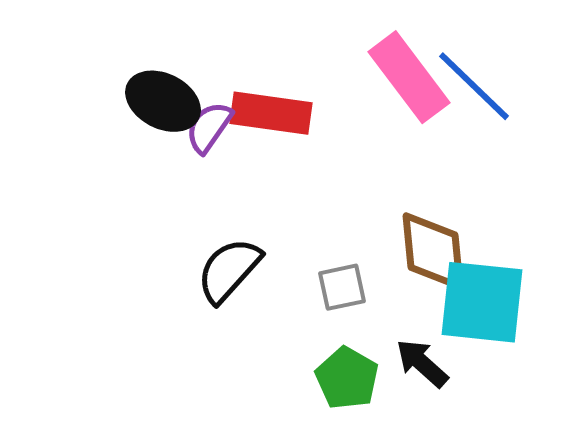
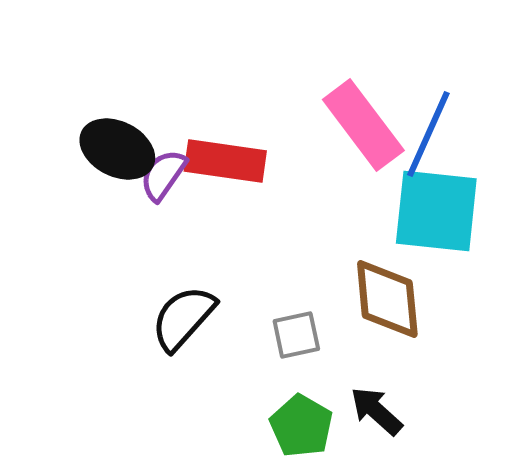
blue line: (474, 86) -> (428, 134), turned 70
cyan square: (482, 302) -> (436, 211), moved

